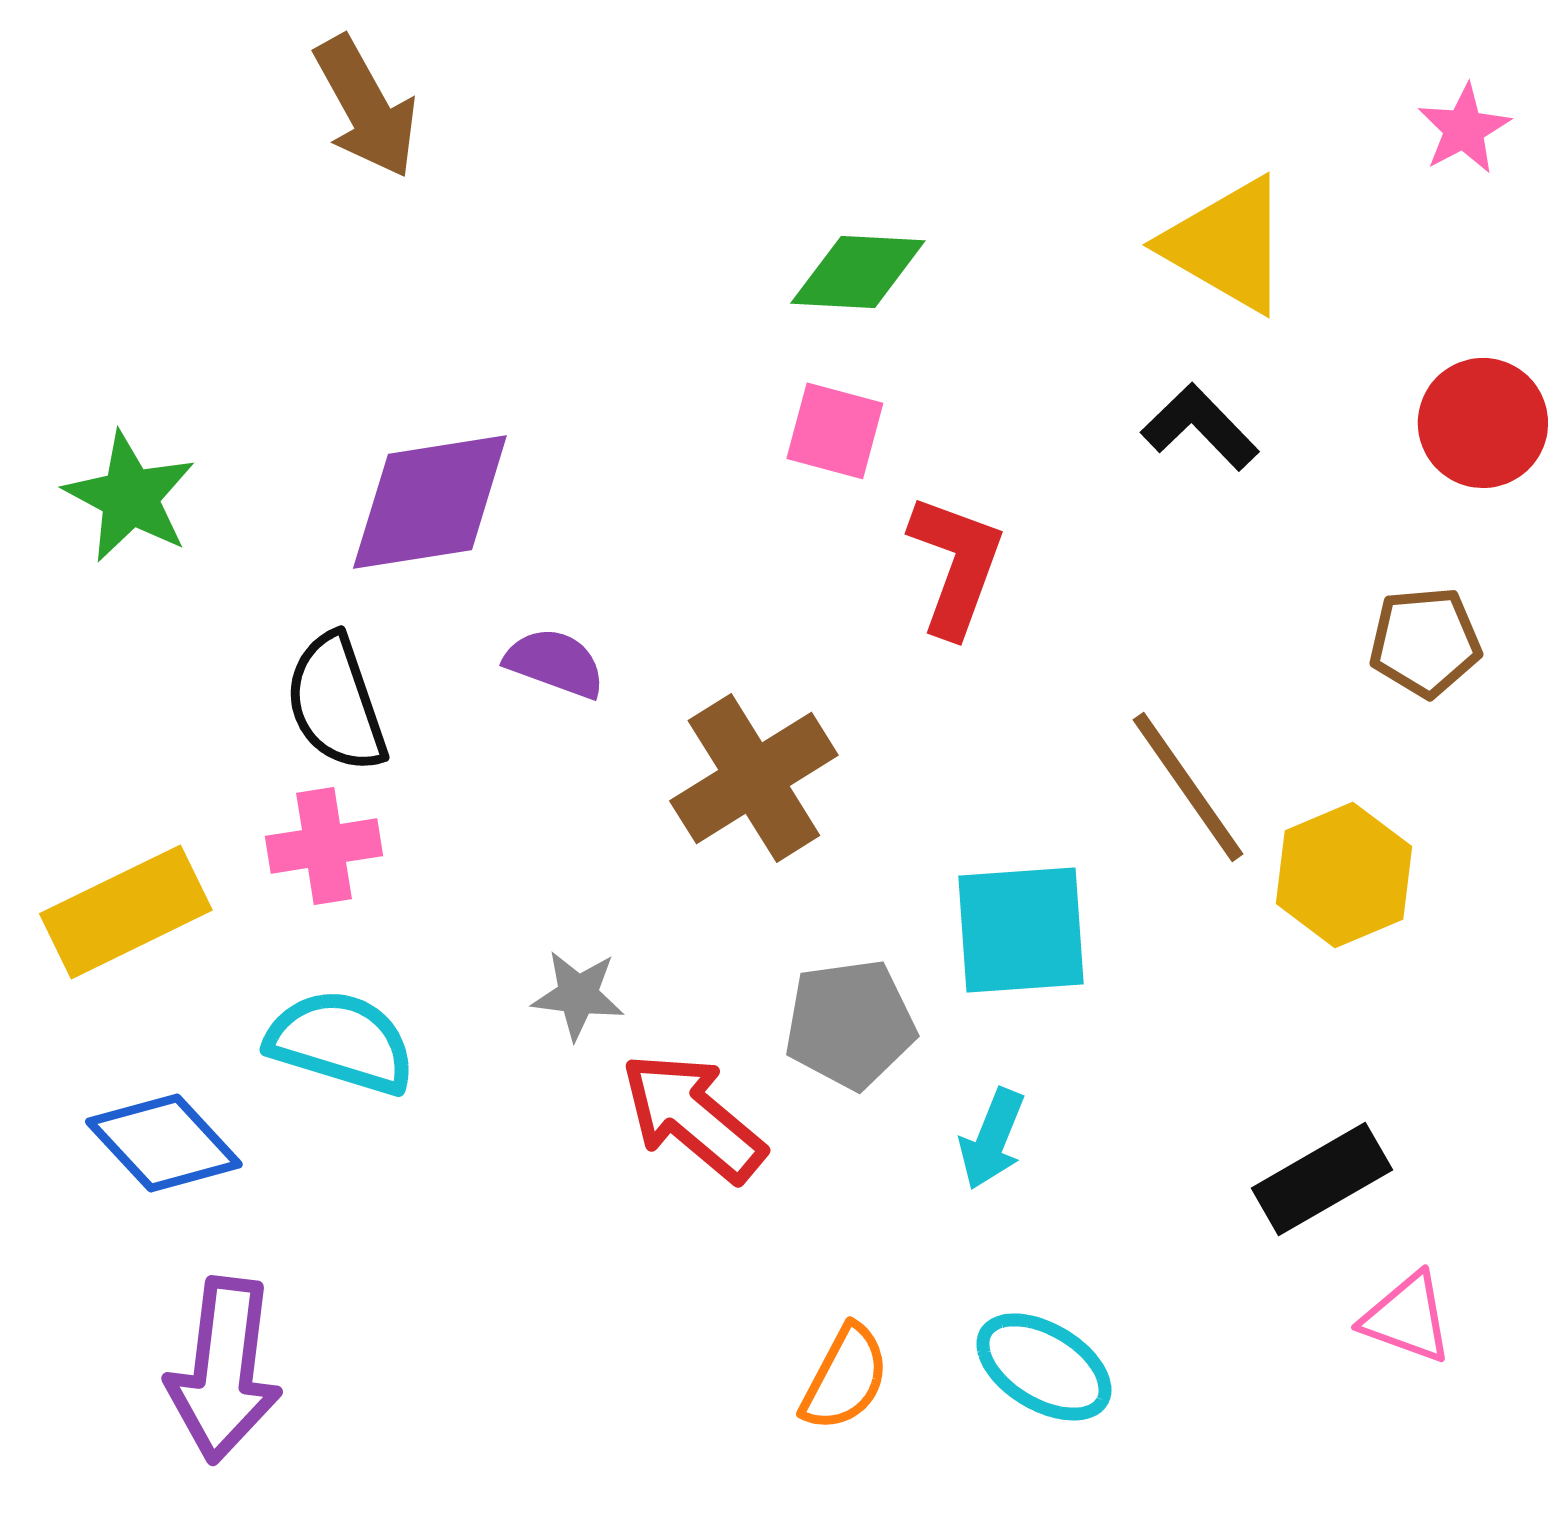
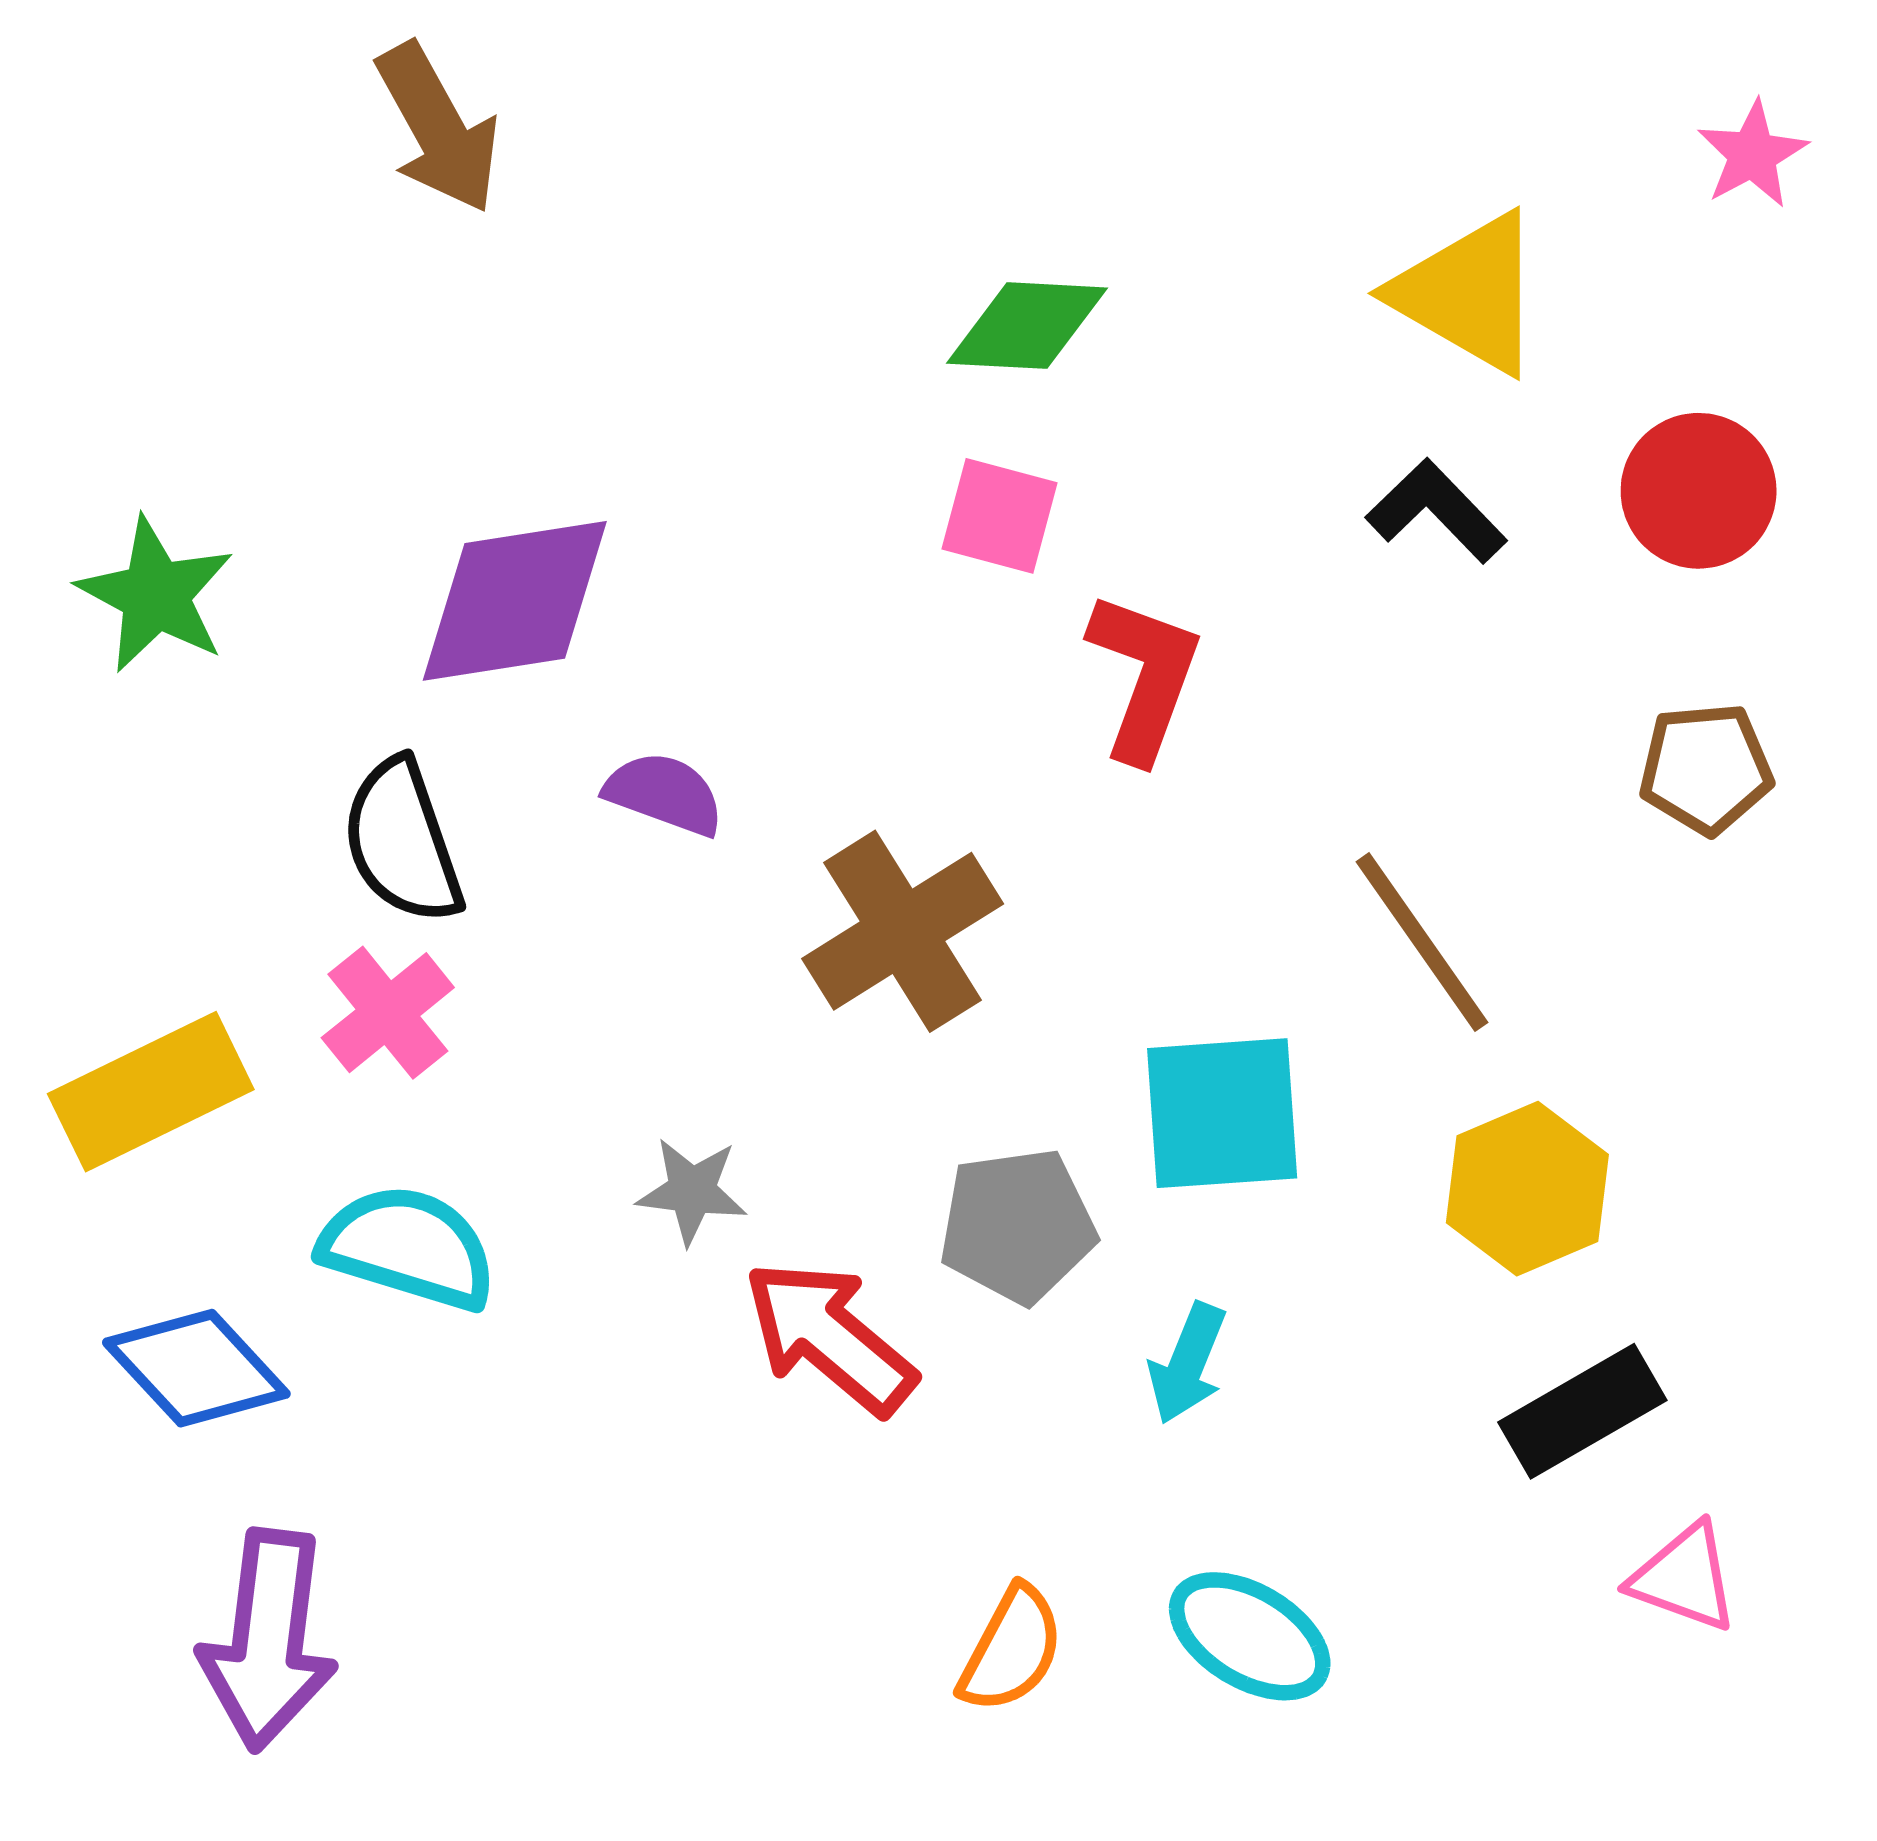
red circle: (1483, 423) -> (1699, 491), moved
pink cross: (324, 846) -> (388, 1013), turned -30
yellow hexagon: (1344, 875) -> (1527, 1189), moved

